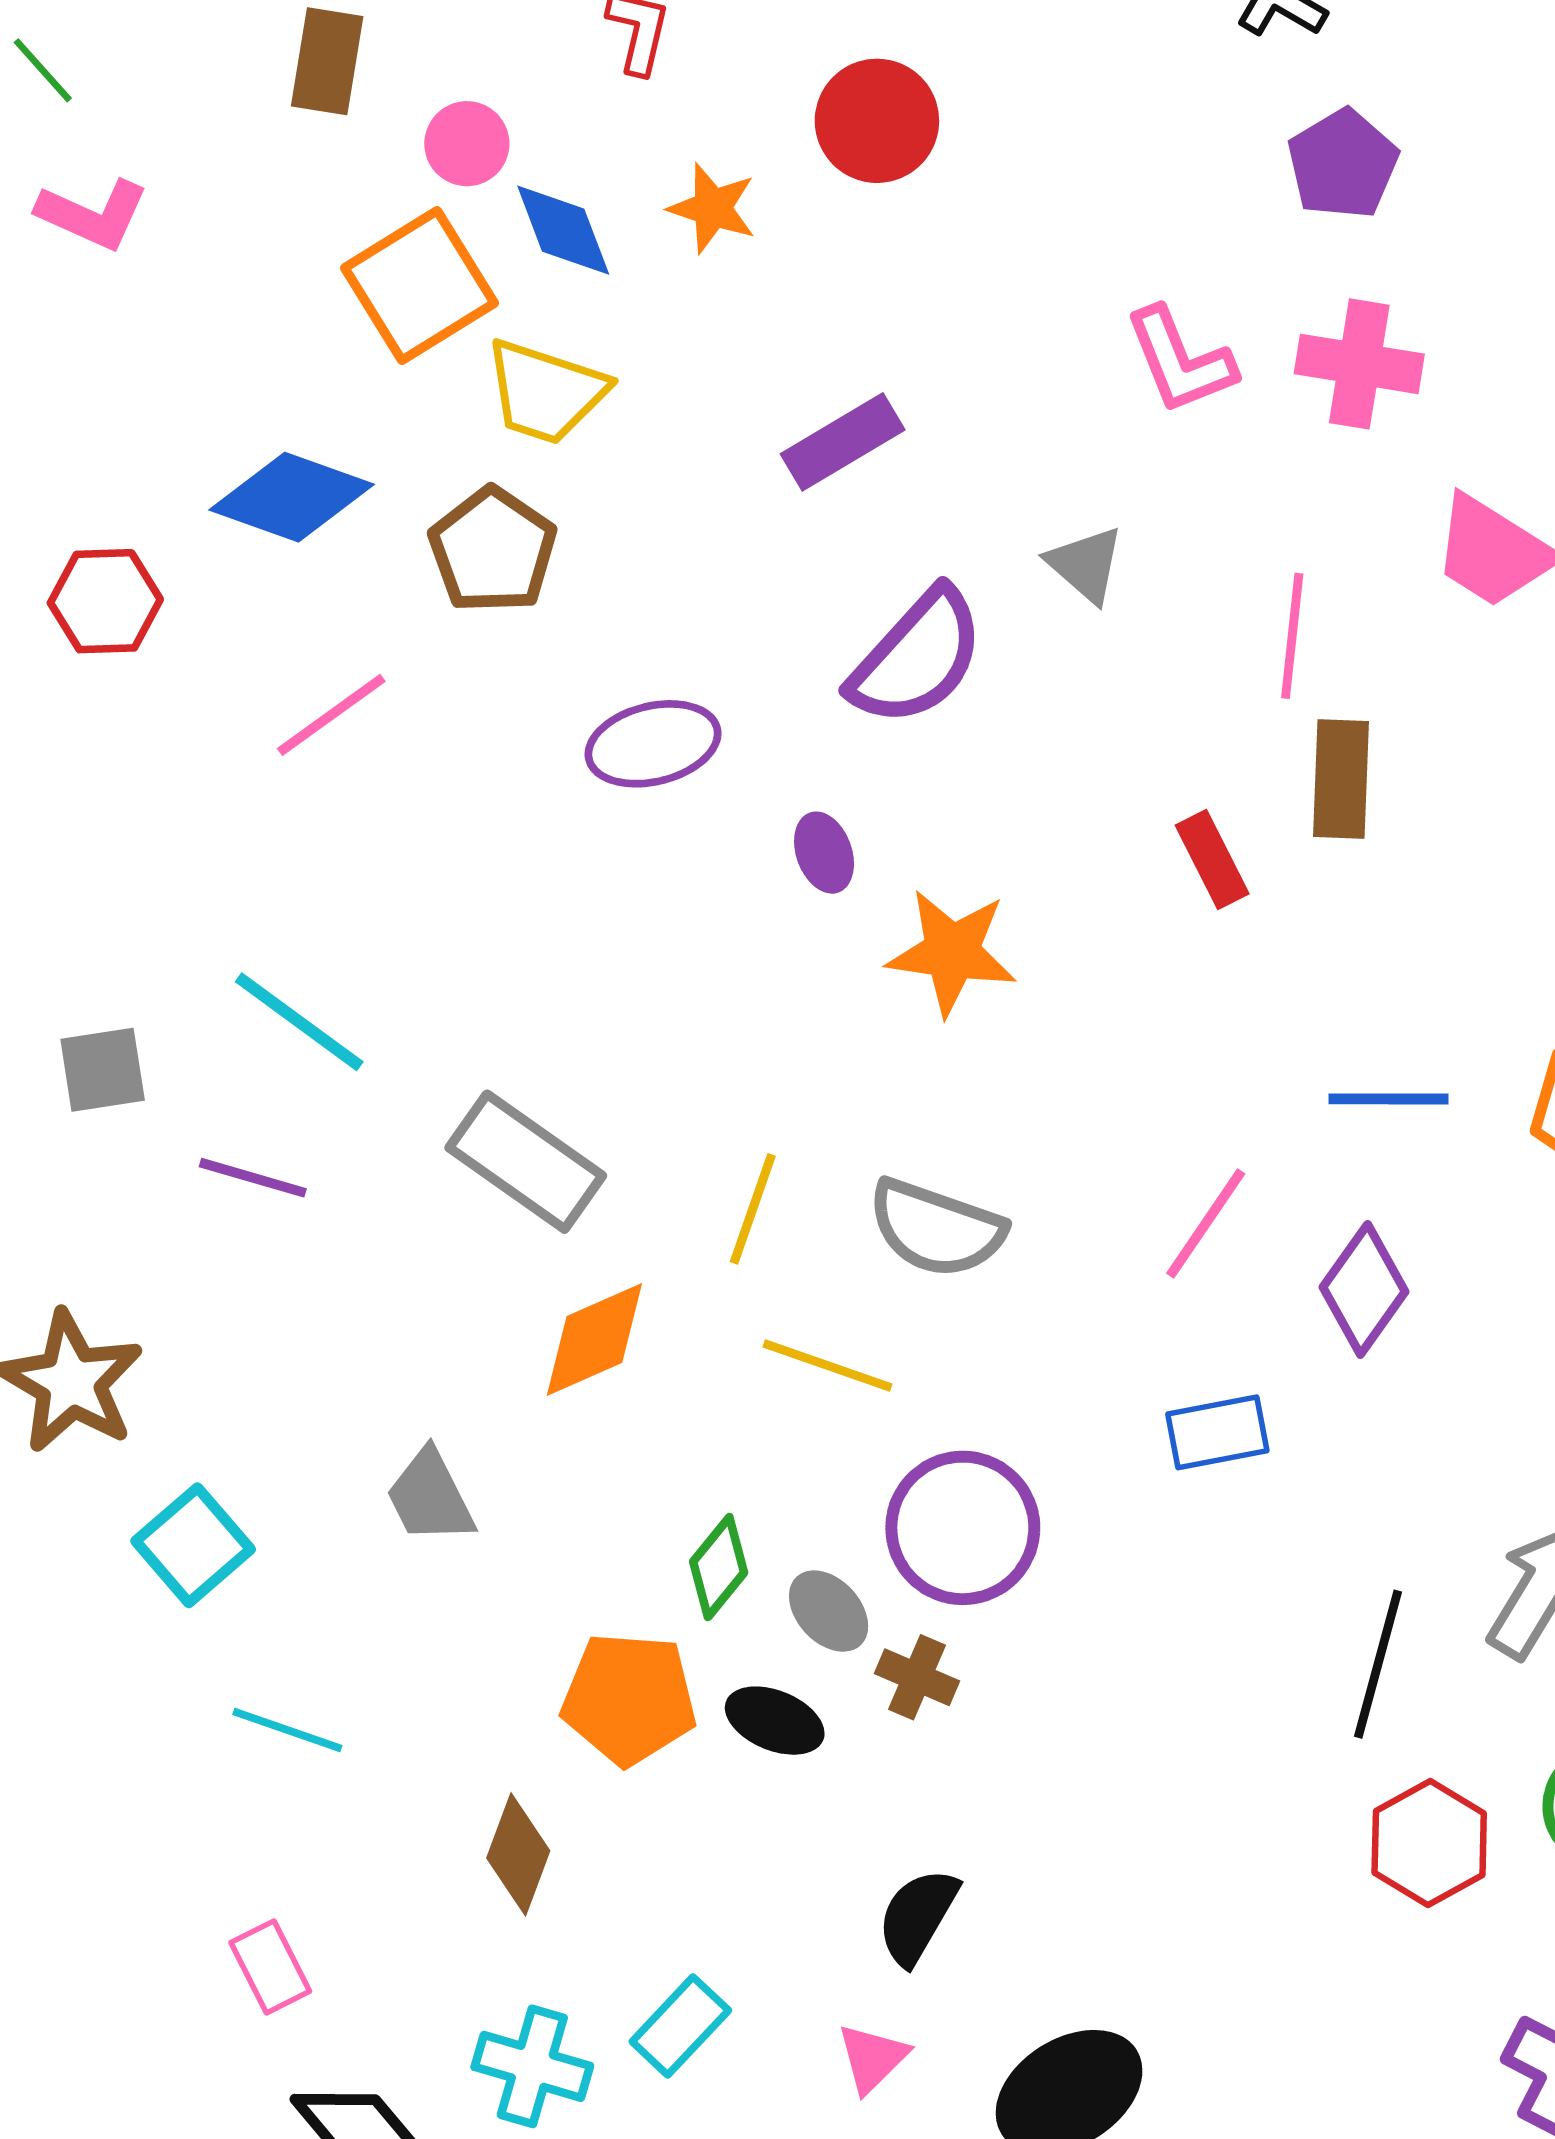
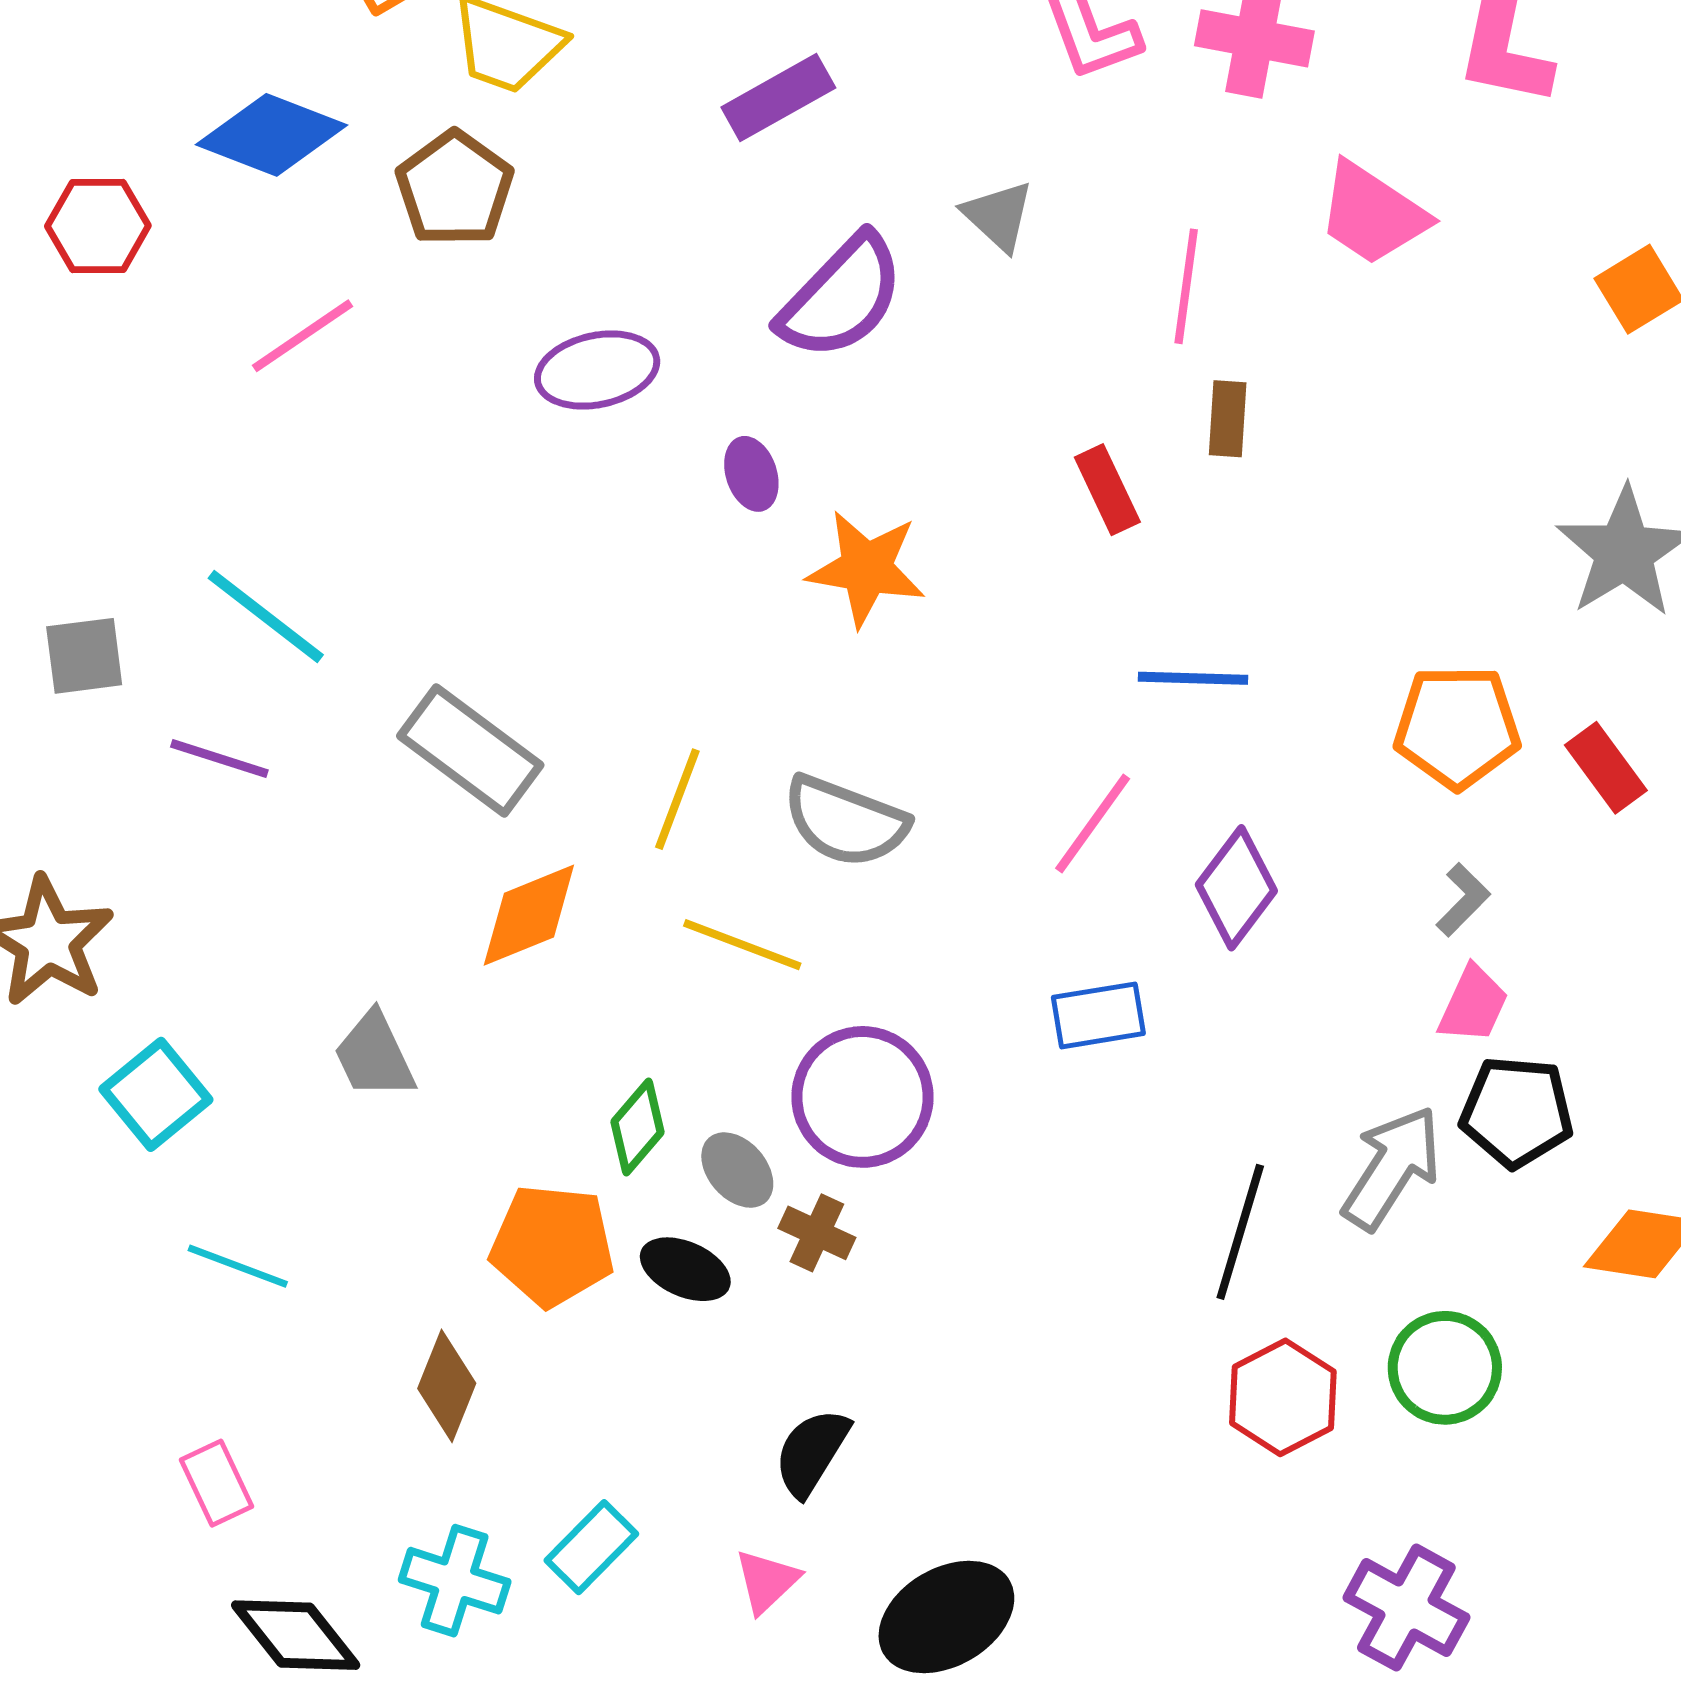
brown rectangle: (1341, 779) -> (1228, 419), size x0.7
blue line: (1388, 1099) -> (1193, 678), moved

